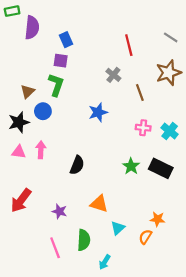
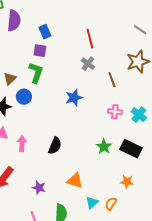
red line: (129, 45) -> (90, 39), moved
pink arrow: (41, 150) -> (22, 144), moved
orange star: (157, 219) -> (127, 182), moved
orange semicircle: (145, 237) -> (111, 204), moved

